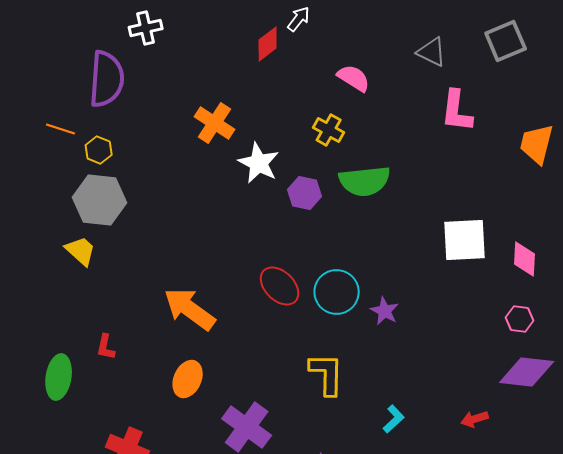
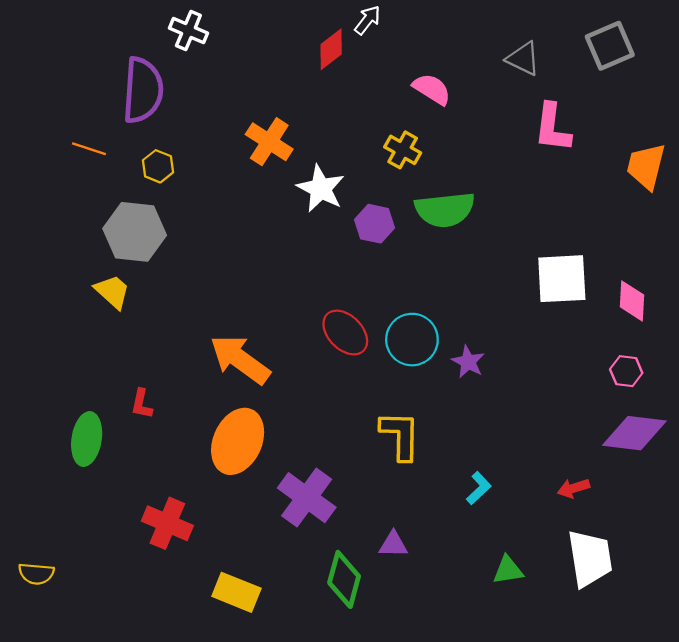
white cross: (146, 28) -> (188, 31), turned 36
yellow hexagon: (99, 150) -> (158, 166), moved
orange ellipse: (188, 379) -> (238, 441), size x1.5

